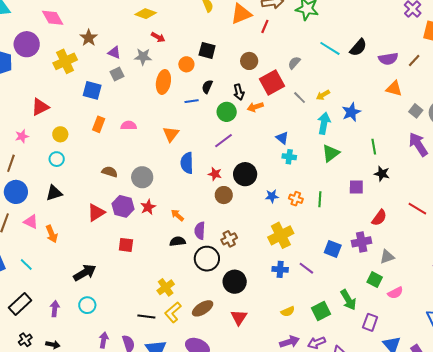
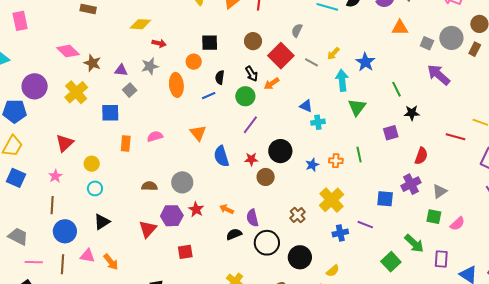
pink diamond: (53, 18) -> (68, 51), moved
brown cross: (229, 239) -> (298, 215), moved
yellow semicircle: (288, 311) -> (333, 271), moved

